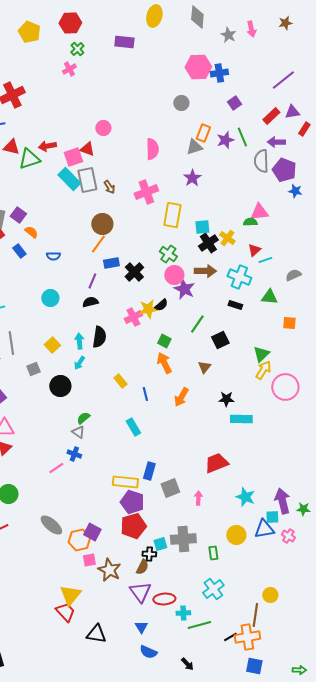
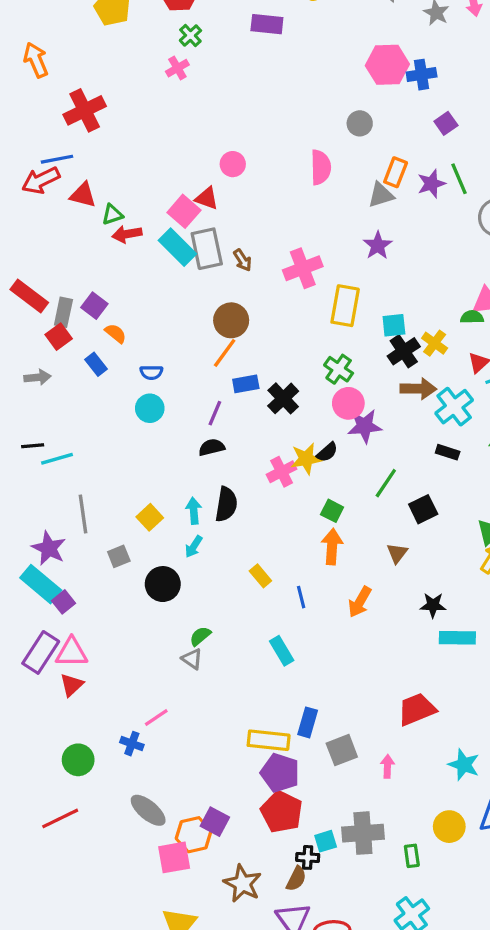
red arrow: (47, 146) -> (127, 234), moved
pink semicircle: (152, 149) -> (321, 167), moved
pink square: (73, 157) -> (184, 211), turned -30
green triangle: (29, 159) -> (112, 215), size x0.6
brown arrow: (205, 271) -> (418, 389), moved
cyan cross: (239, 277) -> (454, 407), turned 30
purple star: (184, 289) -> (365, 426), turned -30
cyan circle: (50, 298) -> (150, 408), moved
orange arrow: (164, 363) -> (332, 547), turned 30
blue cross: (74, 454) -> (132, 744), moved
red pentagon: (133, 526) -> (282, 812), turned -30
pink square: (89, 560) -> (174, 857), moved, size x1.5

